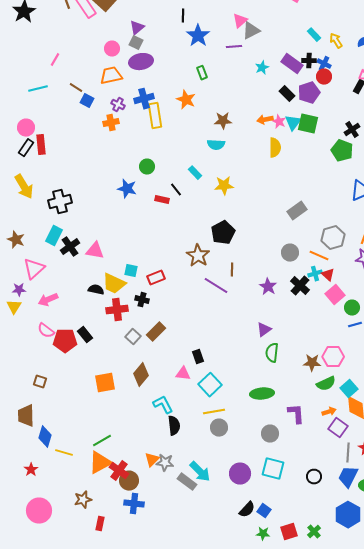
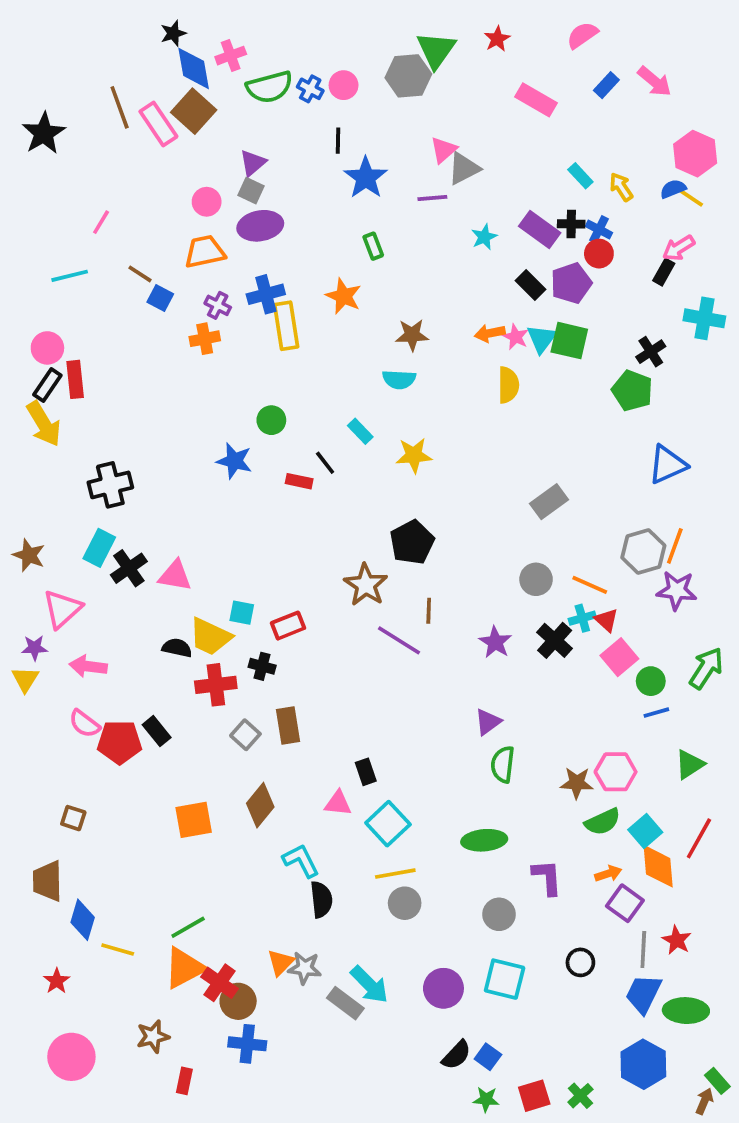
yellow arrow: (24, 187) -> (44, 424), moved
gray hexagon: (333, 238) -> (643, 552), moved
pink arrow: (48, 300) -> (88, 666), turned 30
brown rectangle: (156, 332) -> (288, 726), turned -54
black circle: (314, 477) -> (580, 962), moved

